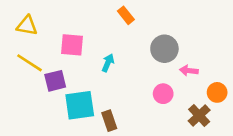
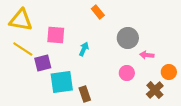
yellow triangle: (27, 26) -> (21, 20), size x1.4

